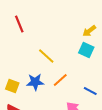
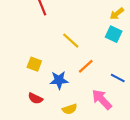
blue star: (35, 82) -> (59, 80), moved
yellow square: (12, 86) -> (34, 64), moved

